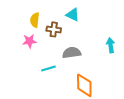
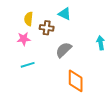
gray semicircle: (72, 53) -> (64, 50), turned -36
cyan line: (48, 68) -> (28, 65), moved

